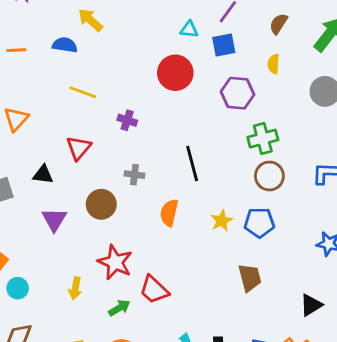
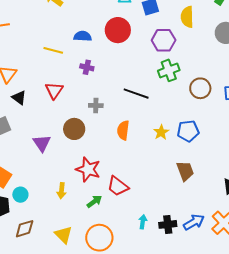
blue semicircle: (65, 45) -> (83, 36), moved
yellow semicircle: (274, 64) -> (187, 17), size x1.5
green cross: (263, 139) -> (169, 70), moved
black line: (192, 164) -> (136, 94), turned -50
black triangle: (43, 175) -> (19, 98), moved, turned 35
brown circle: (269, 176) -> (200, 88), moved

